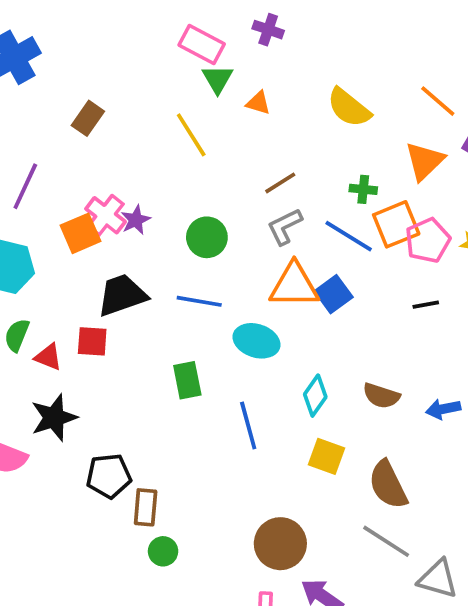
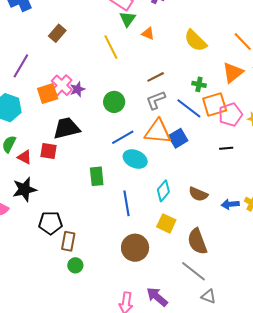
blue line: (199, 301) -> (123, 137), moved, turned -45
brown circle: (280, 544) -> (135, 248), moved
gray triangle: (438, 579) -> (209, 296), moved, size x0.7

